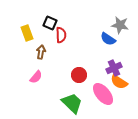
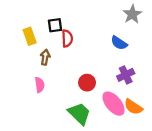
black square: (50, 23) -> (55, 25), turned -32
gray star: (120, 25) -> (132, 14), moved, turned 30
pink semicircle: (36, 77) -> (40, 85), turned -48
orange semicircle: (119, 82) -> (133, 107), moved

